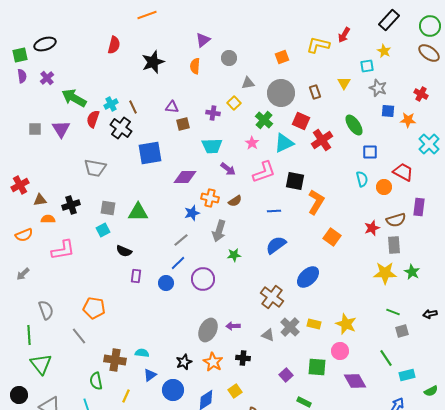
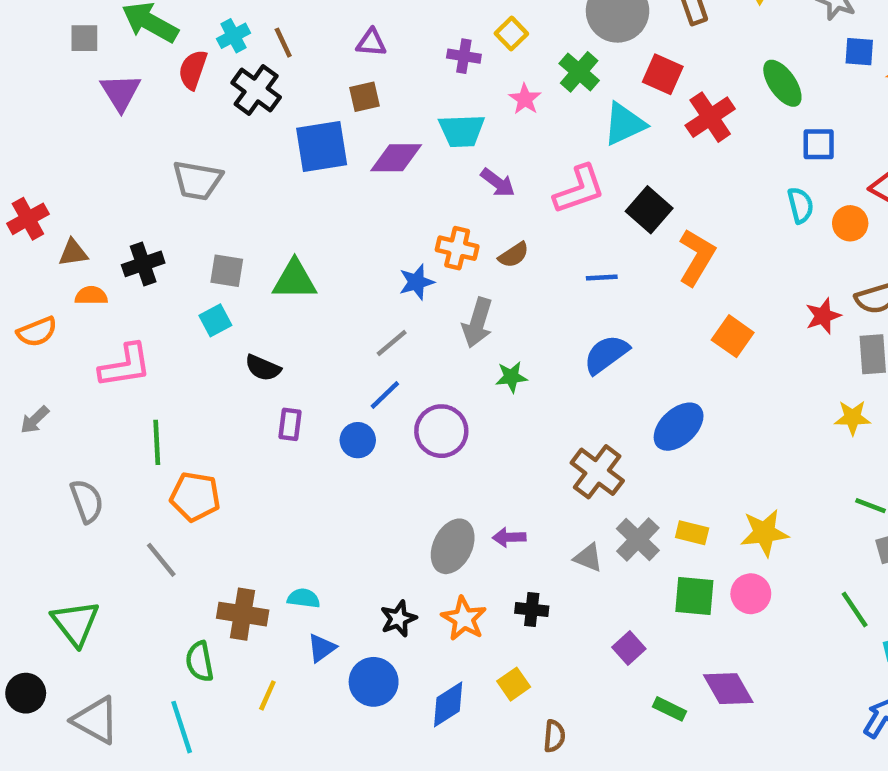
brown square: (183, 124) -> (365, 97), moved
gray square: (35, 129) -> (84, 38), moved
pink star: (252, 143) -> (525, 99), moved
purple diamond: (185, 177) -> (396, 158), moved
black square: (295, 181) -> (649, 210), turned 30
yellow star: (385, 273) -> (852, 418), size x0.7
yellow star: (346, 324) -> (764, 533), turned -30
green line: (29, 335) -> (157, 442), moved
green square: (317, 367) -> (694, 596), moved
purple diamond: (355, 381) -> (728, 689), moved

